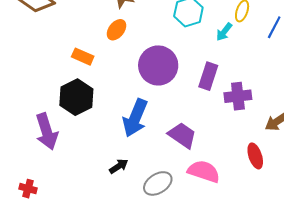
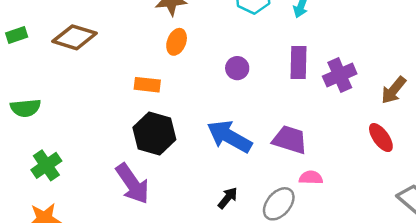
purple circle: (158, 65) -> (237, 68), size x0.5
blue arrow: (135, 118) -> (229, 137), turned 114
pink semicircle: (204, 171) -> (311, 178), moved, size x0.6

